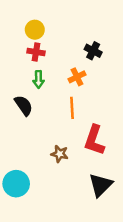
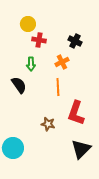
red cross: (36, 52) -> (39, 40), moved

